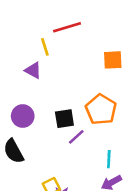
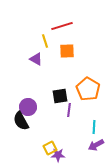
orange square: (113, 60) -> (67, 51), moved
purple circle: (23, 116) -> (28, 107), moved
purple line: (76, 137) -> (69, 110), turned -40

